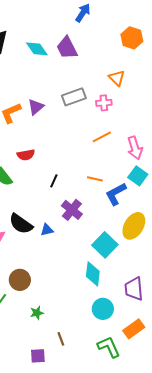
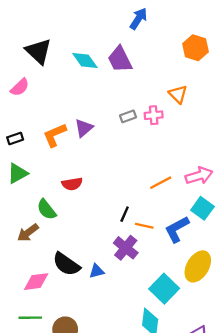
gray rectangle: (74, 97) -> (128, 116), size x0.6
pink cross: (104, 103) -> (154, 115), moved
orange line: (102, 137) -> (161, 183), moved
pink arrow: (135, 148) -> (199, 176), turned -90
orange line: (95, 179) -> (144, 226), moved
black line: (54, 181) -> (125, 214), moved

